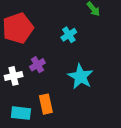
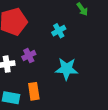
cyan star: (80, 77) -> (67, 69), turned -30

